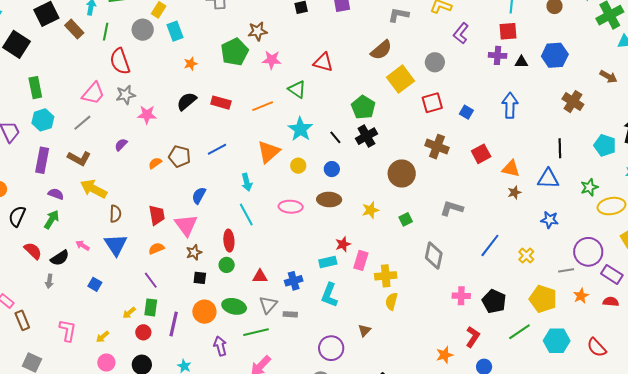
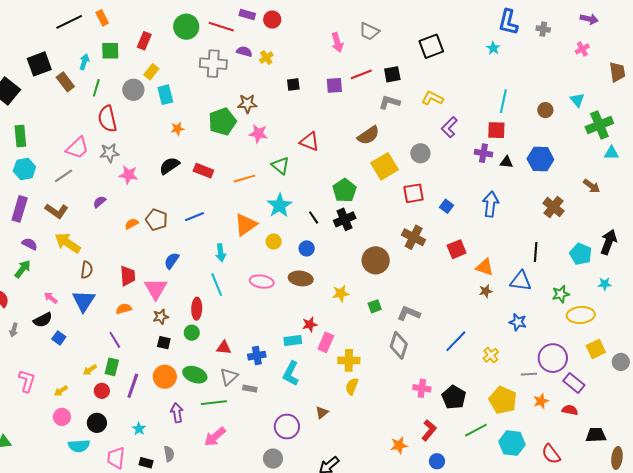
gray L-shape: (452, 208) -> (409, 313), moved
black semicircle: (60, 258) -> (43, 320), moved

